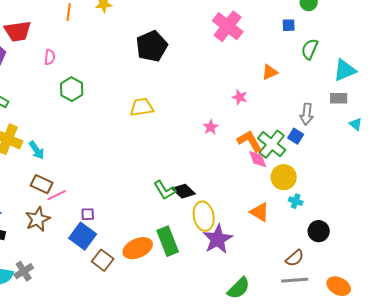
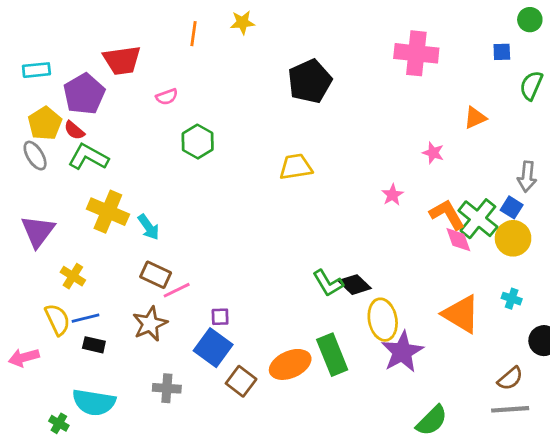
pink cross: (228, 26) -> (416, 53), turned -32
pink semicircle: (50, 57) -> (167, 97), turned 63
yellow circle: (284, 177) -> (513, 238), moved
orange triangle: (260, 212) -> (461, 314), size x1.4
gray cross: (24, 271) -> (167, 388), moved, turned 36

